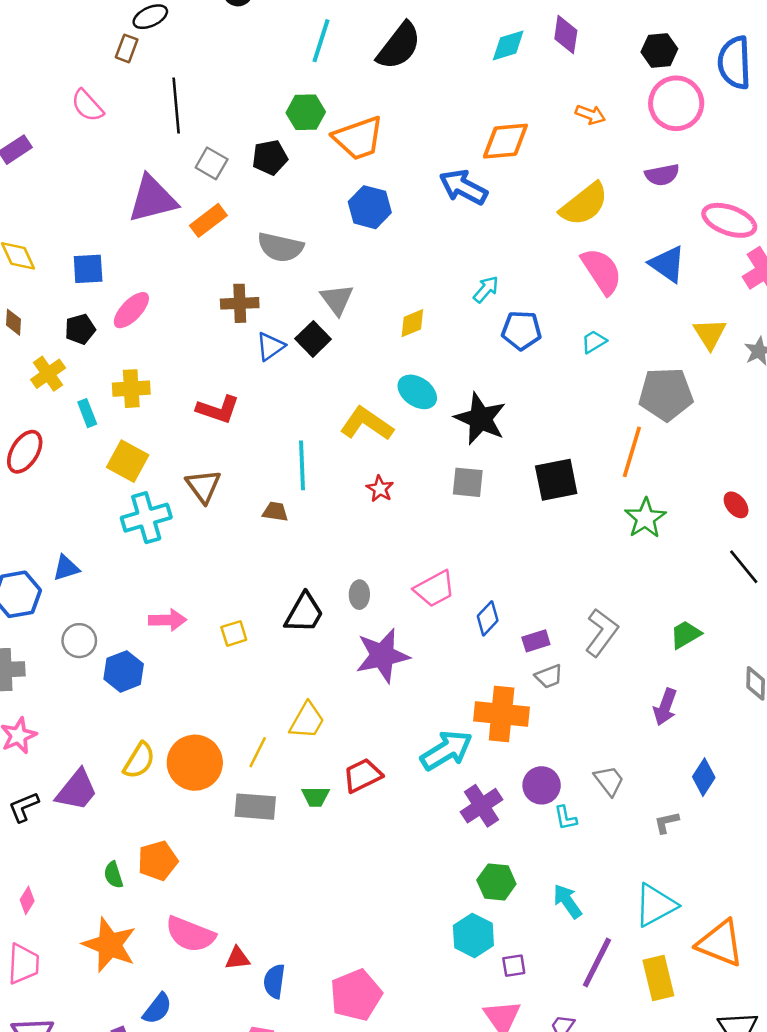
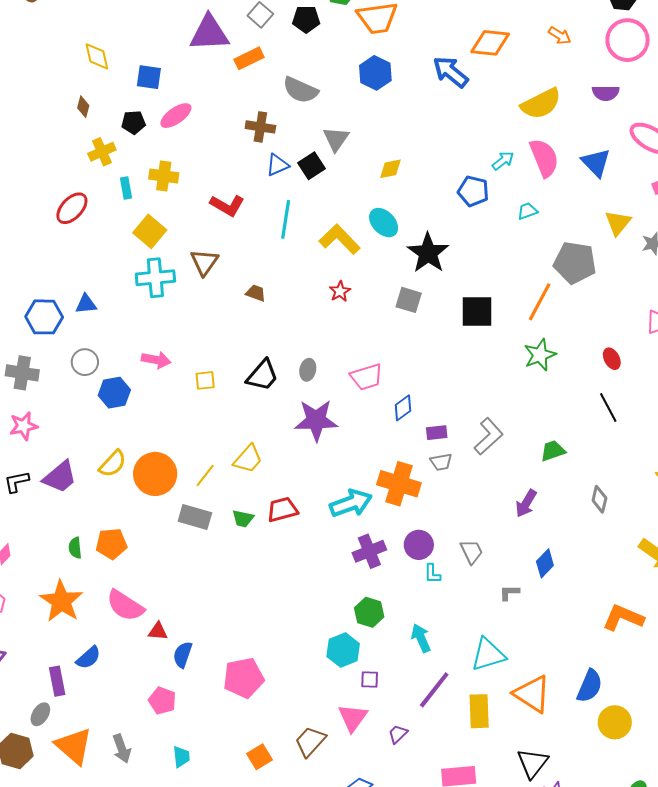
cyan arrow: (486, 289) -> (503, 161), moved
cyan line: (302, 465) -> (286, 219), moved

